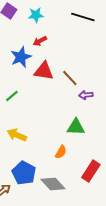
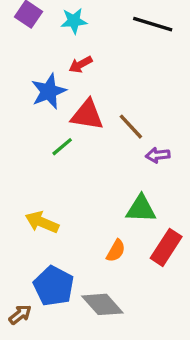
green line: (12, 96) -> (62, 147), moved
red rectangle: (91, 171) -> (166, 247), moved

